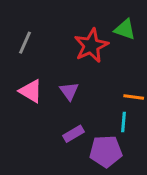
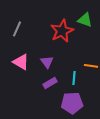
cyan line: (123, 122) -> (74, 78), moved
purple rectangle: (73, 134) -> (50, 83), moved

